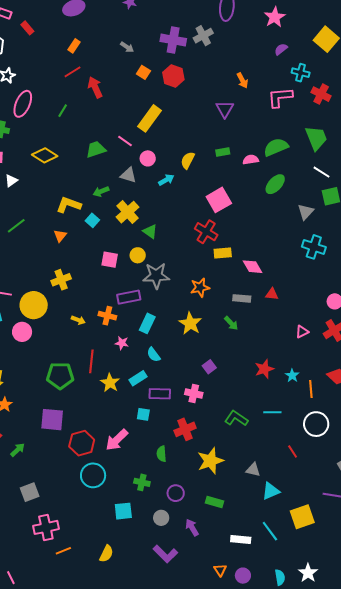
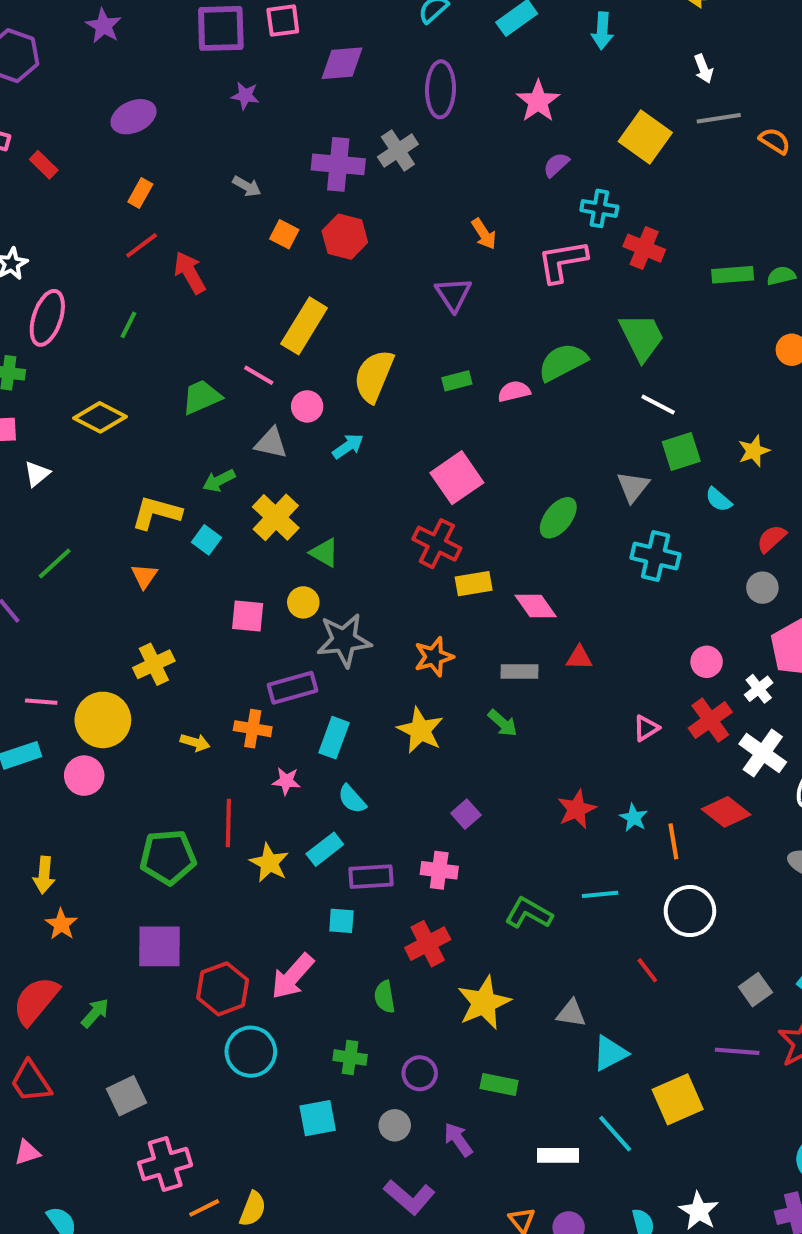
yellow semicircle: (188, 160) -> (374, 376), moved, size x1.5
green ellipse: (275, 184) -> (558, 518), moved
yellow semicircle: (106, 554) -> (253, 1209), moved

